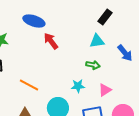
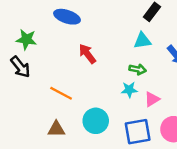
red arrow: (51, 41) -> (87, 54), moved
cyan star: (78, 86) -> (129, 90), moved

